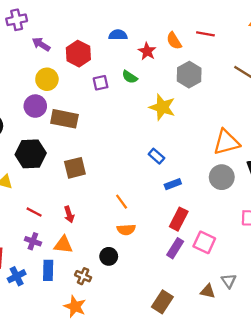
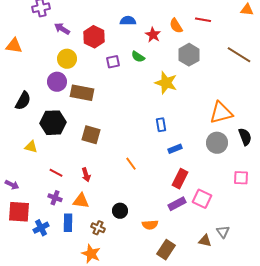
blue rectangle: (156, 156) -> (161, 125), turned 40
brown square: (75, 168) -> (91, 135), turned 30
orange semicircle: (126, 230) -> (150, 225), moved
purple rectangle: (175, 248) -> (177, 204), turned 30

